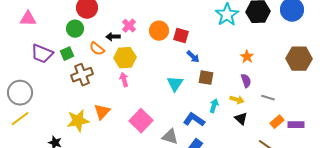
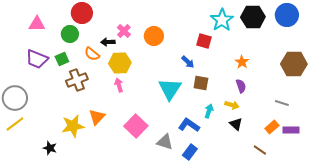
pink triangle: (28, 19) -> (37, 24), moved
red square: (181, 36) -> (204, 41), moved
cyan triangle: (175, 84) -> (170, 89), size x1.4
gray line: (268, 98) -> (282, 103), moved

